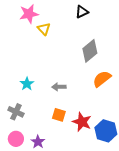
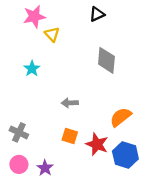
gray diamond: (90, 51) -> (106, 60), turned -45
orange semicircle: (102, 79) -> (121, 117), moved
cyan star: (27, 84) -> (32, 69), moved

